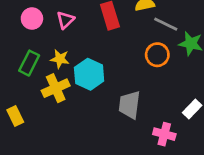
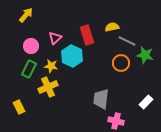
pink circle: (32, 19) -> (31, 46), moved
cyan hexagon: (89, 74) -> (72, 56), moved
pink cross: (164, 134) -> (116, 121), moved

